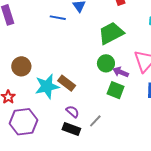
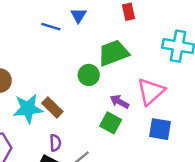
green circle: (106, 63) -> (89, 75), moved
purple semicircle: (72, 112) -> (55, 143), turned 40

